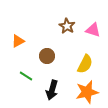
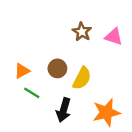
orange triangle: (18, 41) -> (22, 71), moved
yellow semicircle: (85, 64) -> (82, 78), moved

